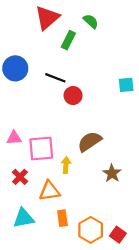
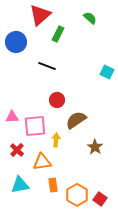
green semicircle: (91, 21) -> (90, 18), moved
blue circle: (15, 68) -> (16, 42), moved
cyan square: (126, 85) -> (107, 72), turned 32
red circle: (73, 96) -> (57, 100), moved

